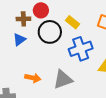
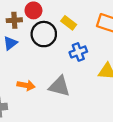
blue cross: (81, 49) -> (78, 52), size x0.7
gray triangle: (63, 79) -> (59, 86), turned 35

